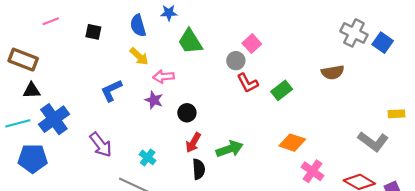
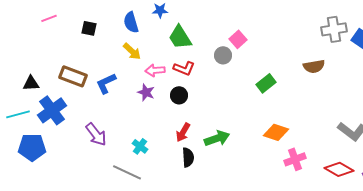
gray cross: (354, 33) -> (334, 29), turned -35
brown rectangle: (23, 60) -> (73, 76), moved
red L-shape: (248, 83) -> (184, 68), moved, turned -40
black circle: (187, 113) -> (179, 95), moved
pink cross: (312, 171) -> (295, 159), turned 35

